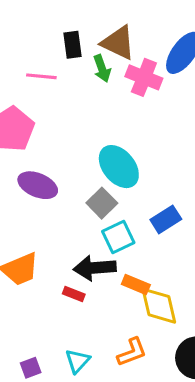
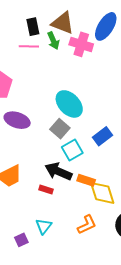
pink line: (41, 76) -> (29, 46), moved
black arrow: (95, 268) -> (58, 171), turned 32
cyan triangle: (78, 361) -> (44, 226), moved

